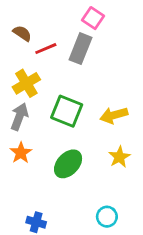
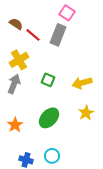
red line: (46, 49) -> (33, 35), turned 63
green square: (67, 111) -> (48, 80), size x0.6
orange star: (21, 153) -> (15, 125), moved
cyan circle: (107, 217) -> (52, 156), moved

